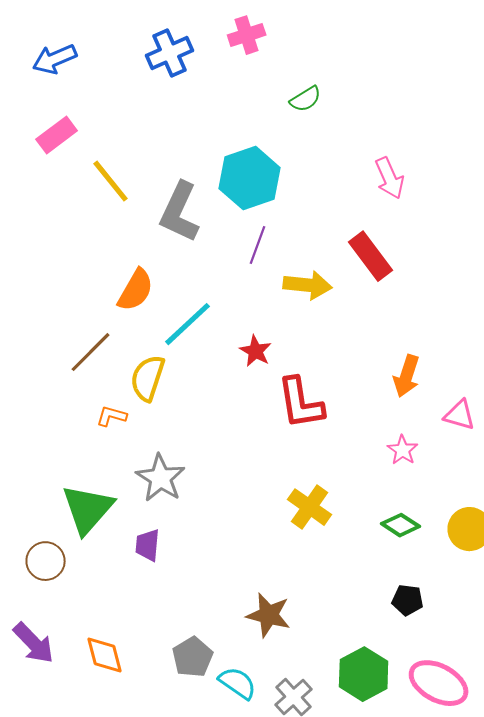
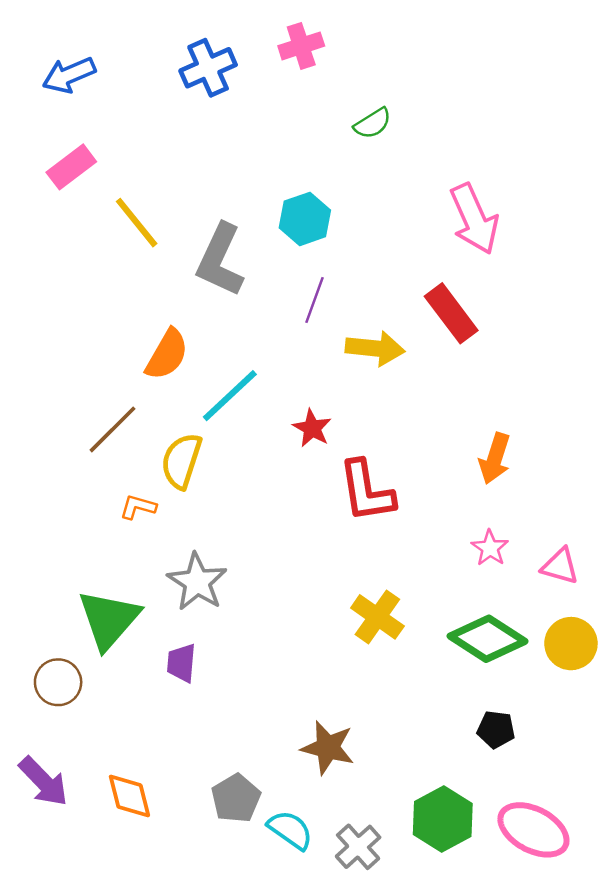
cyan hexagon: (250, 178) -> (305, 219), size x0.7
pink arrow: (390, 178) -> (474, 219), size x1.4
pink triangle: (460, 415) -> (560, 566), moved
green diamond: (401, 525) -> (488, 639), size x1.6

